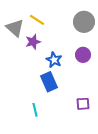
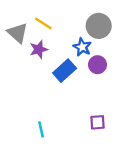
blue star: (54, 60) -> (82, 47), moved
blue rectangle: (49, 82) -> (65, 71), moved, turned 72

